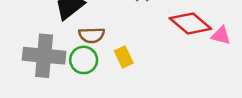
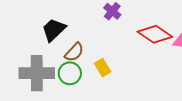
brown semicircle: (92, 35) -> (74, 52), turned -40

